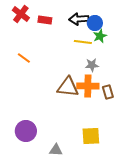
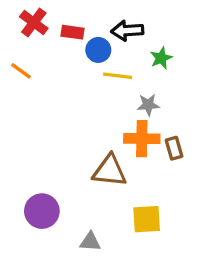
blue circle: (95, 23) -> (98, 50), moved
yellow line: (83, 42) -> (118, 76), moved
orange line: (24, 58) -> (21, 71), moved
brown triangle: (68, 87) -> (110, 171), moved

